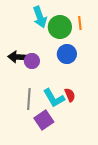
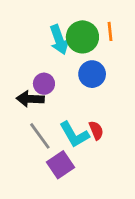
cyan arrow: (40, 17) -> (59, 40), moved
black arrow: (18, 57) -> (30, 99), moved
gray line: (29, 99) -> (40, 136), turned -40

